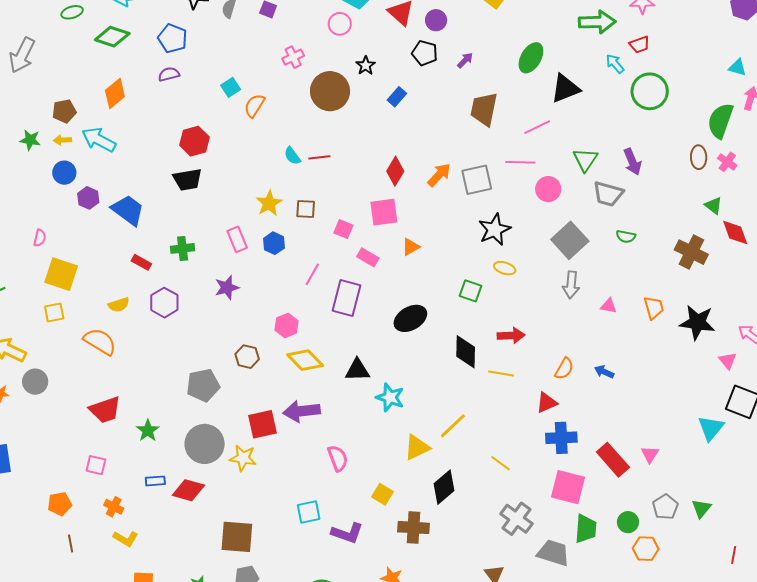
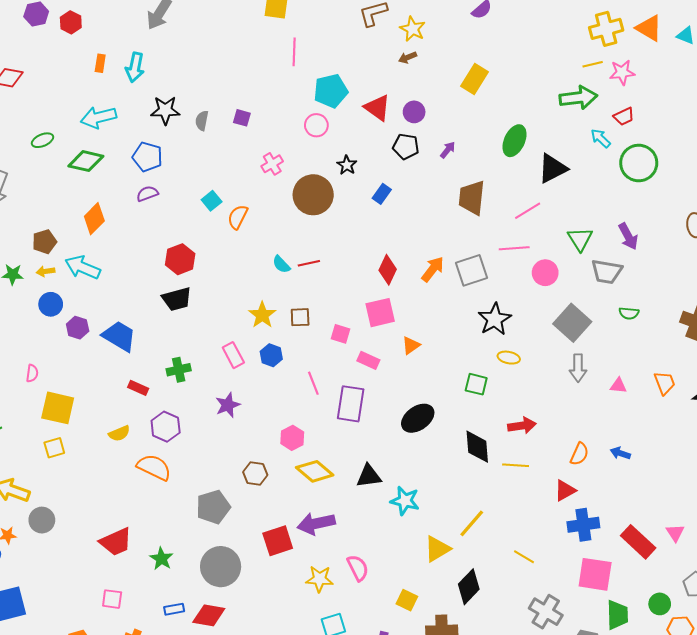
pink line: (312, 274) -> (313, 383), turned -45
orange semicircle: (100, 342) -> (154, 467), moved
yellow star: (243, 458) -> (320, 579), moved

